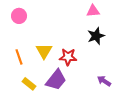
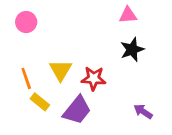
yellow rectangle: (29, 84) -> (40, 102), moved

